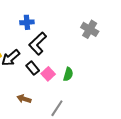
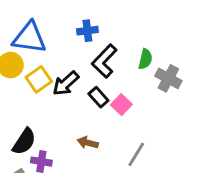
gray cross: (90, 29) -> (168, 78), moved
green semicircle: (68, 74) -> (145, 59), moved

